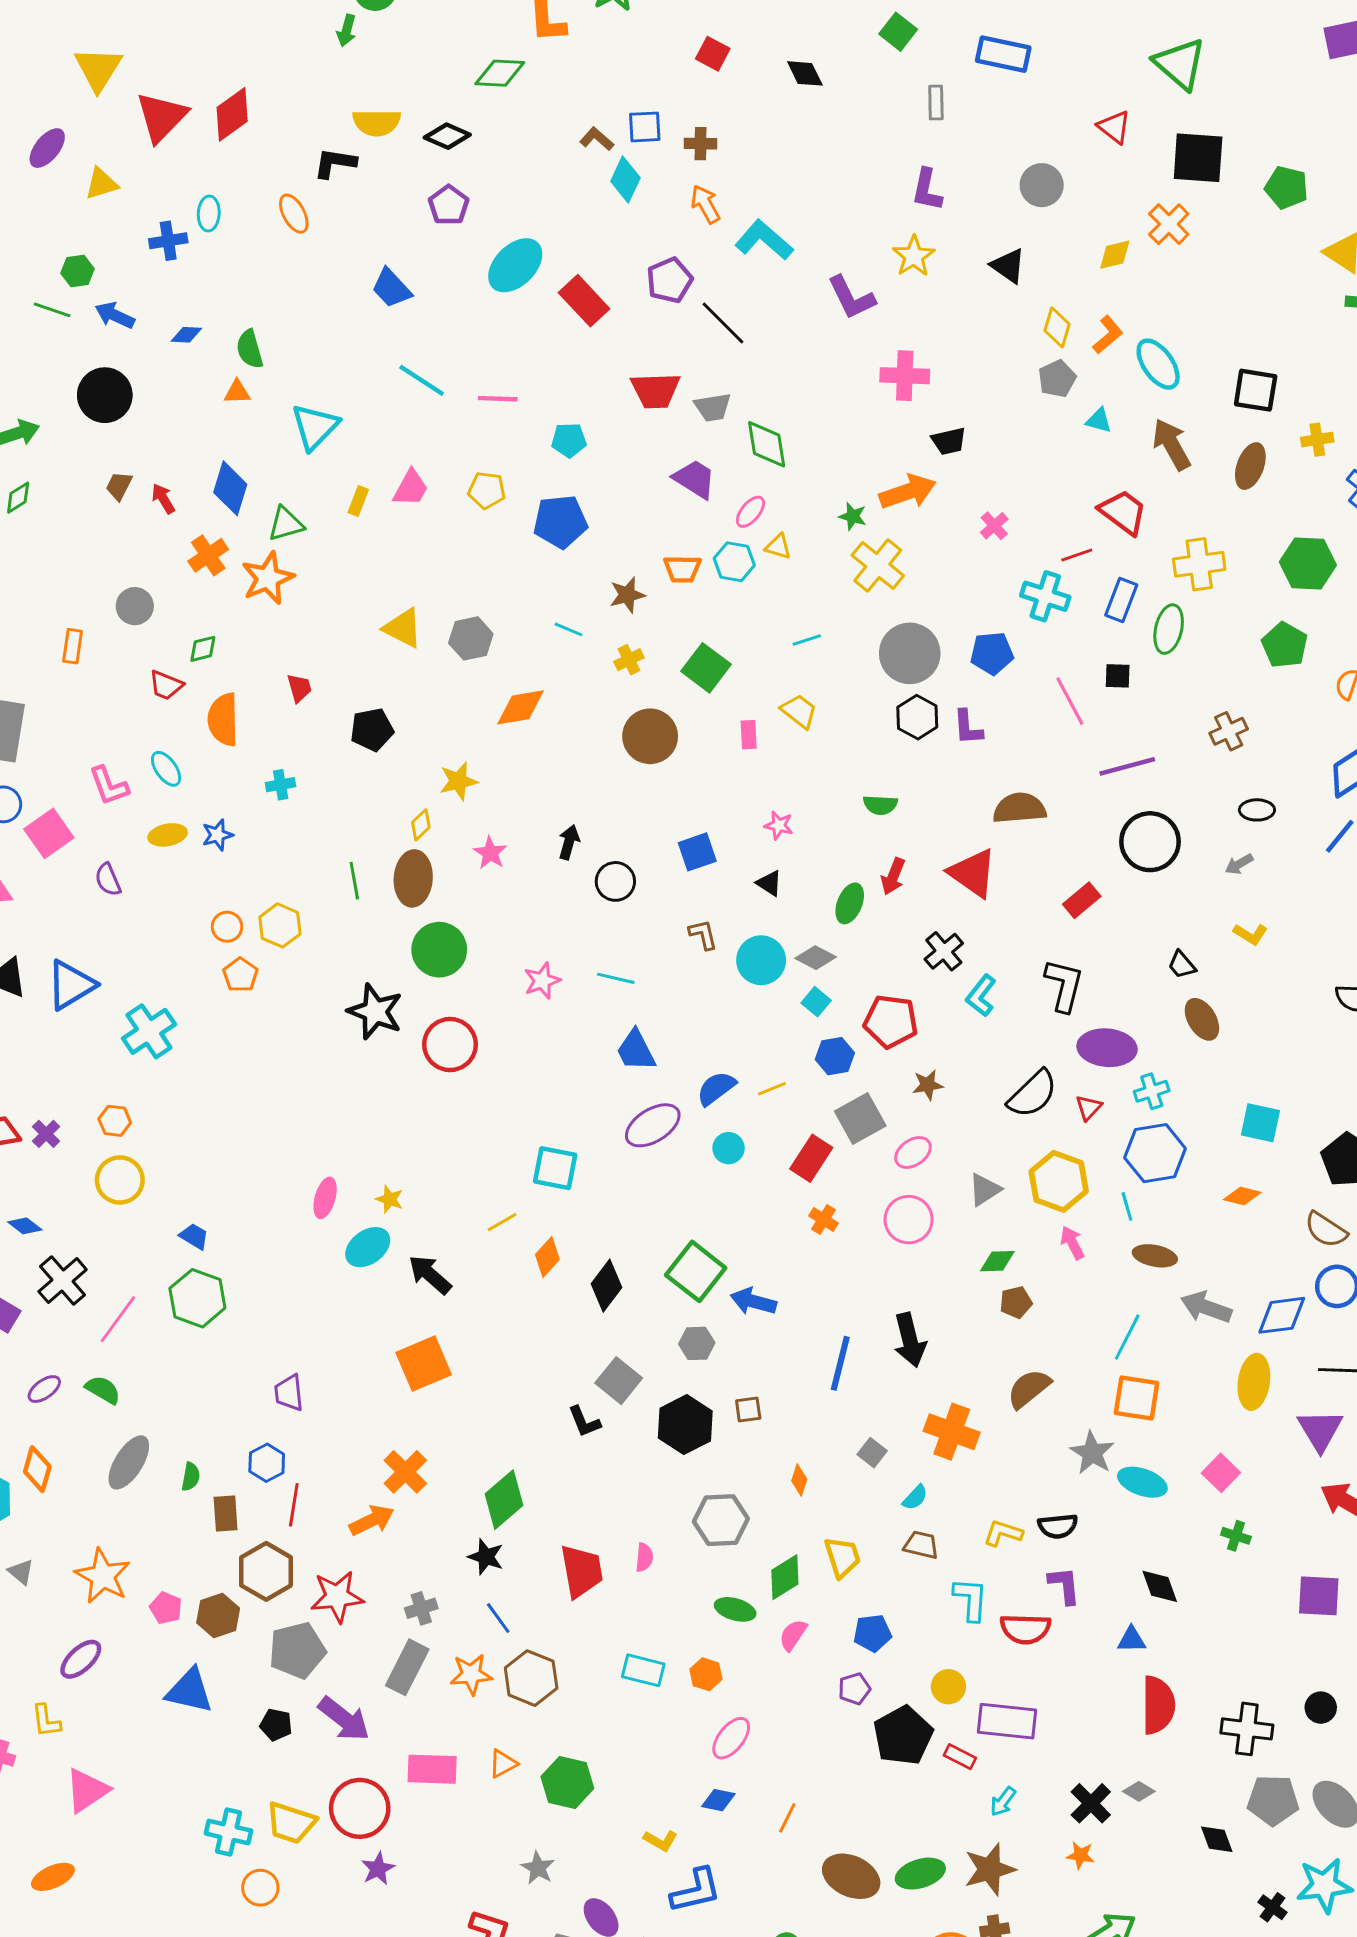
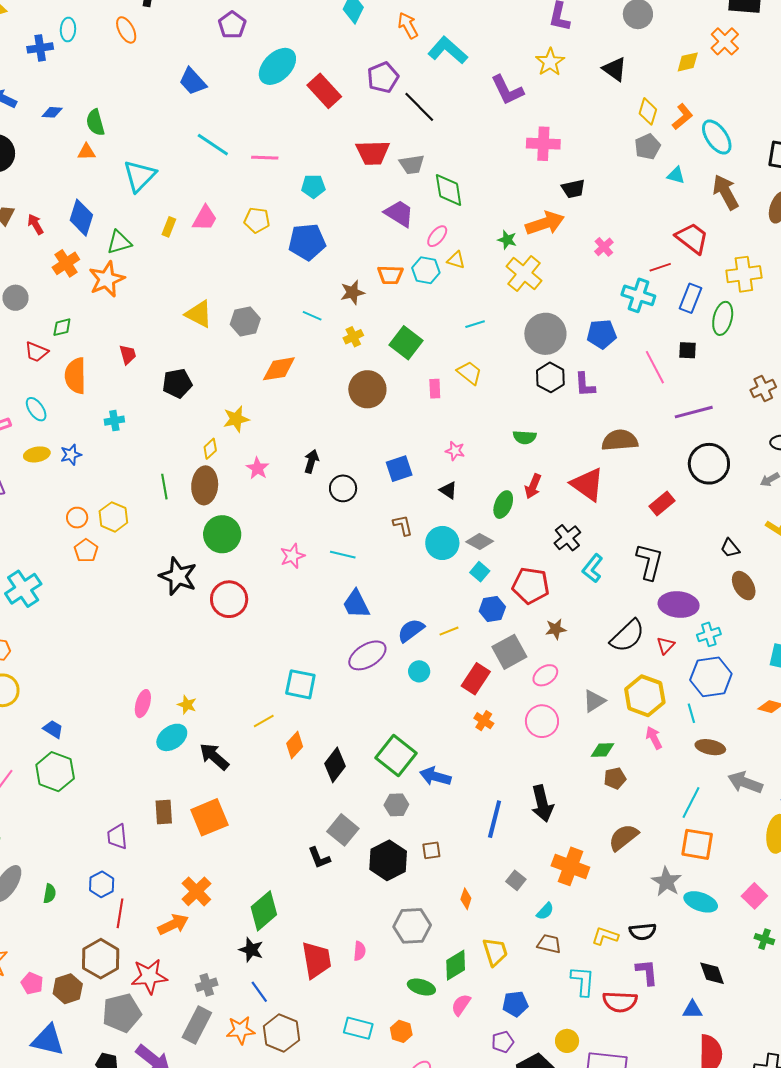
brown rectangle: (226, 1513) -> (164, 812), moved

